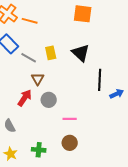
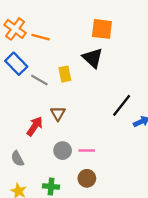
black triangle: (81, 53) -> (93, 58), moved
brown triangle: (38, 79) -> (58, 113), moved
black line: (100, 80) -> (122, 105), turned 35
gray circle: (49, 100) -> (63, 151), moved

